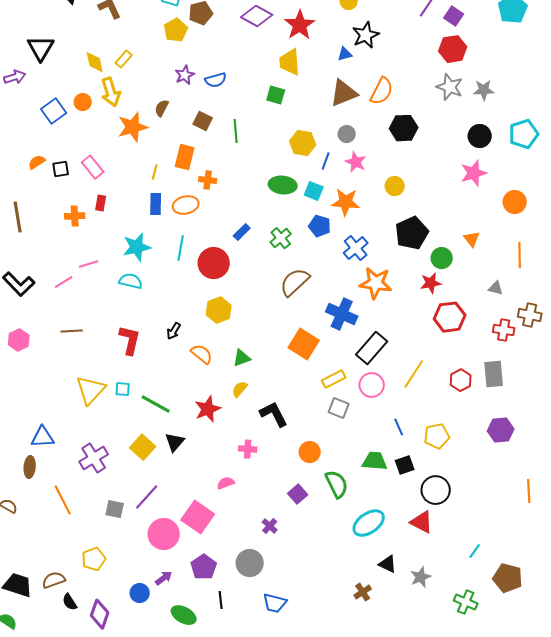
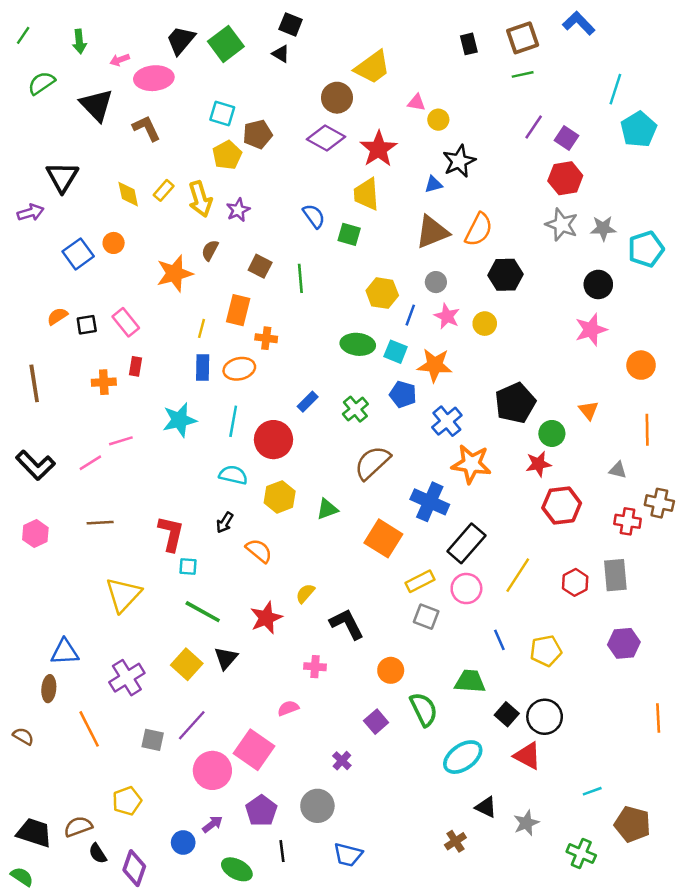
blue semicircle: (216, 80) -> (314, 216), moved, turned -110
yellow arrow: (111, 92) -> (200, 199), moved
cyan pentagon: (524, 134) -> (646, 249), moved
yellow circle: (395, 186) -> (485, 324), moved
cyan semicircle: (131, 281) -> (233, 475), moved
green triangle: (242, 358) -> (327, 509), moved
cyan square: (123, 389) -> (188, 567), moved
black square: (405, 465) -> (507, 714), moved, turned -30
cyan line: (475, 551) -> (592, 791), turned 35

